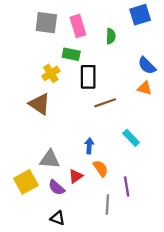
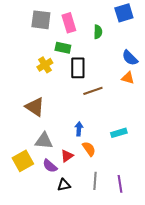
brown triangle: (40, 104) -> (35, 107), moved
cyan rectangle: (131, 138) -> (119, 133), moved, turned -63
purple line: (127, 186) -> (120, 184), moved
black triangle: (58, 218) -> (64, 185), moved, turned -32

